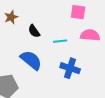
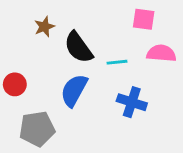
black semicircle: (34, 31) -> (78, 47), size x1.6
blue semicircle: (31, 60) -> (74, 90), turned -100

